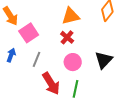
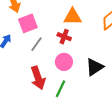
red cross: (67, 37) -> (64, 37), turned -32
gray line: (36, 59) -> (37, 44), moved

